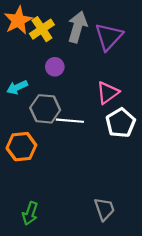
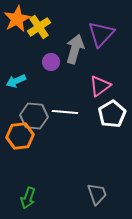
gray arrow: (77, 27) -> (75, 49), moved
gray hexagon: (45, 109) -> (34, 116), moved

